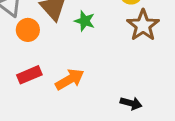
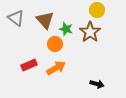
brown star: (143, 25) -> (90, 32), moved
orange circle: (28, 30) -> (55, 44), moved

